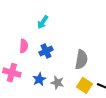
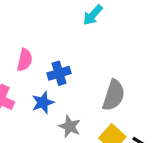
cyan arrow: (43, 22) -> (93, 15), moved
blue star: (39, 79) -> (43, 102), moved

